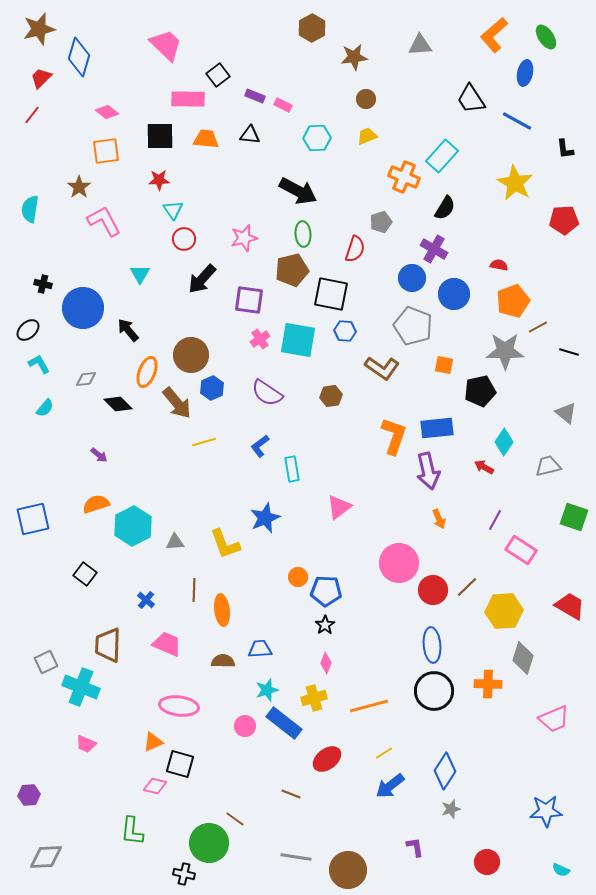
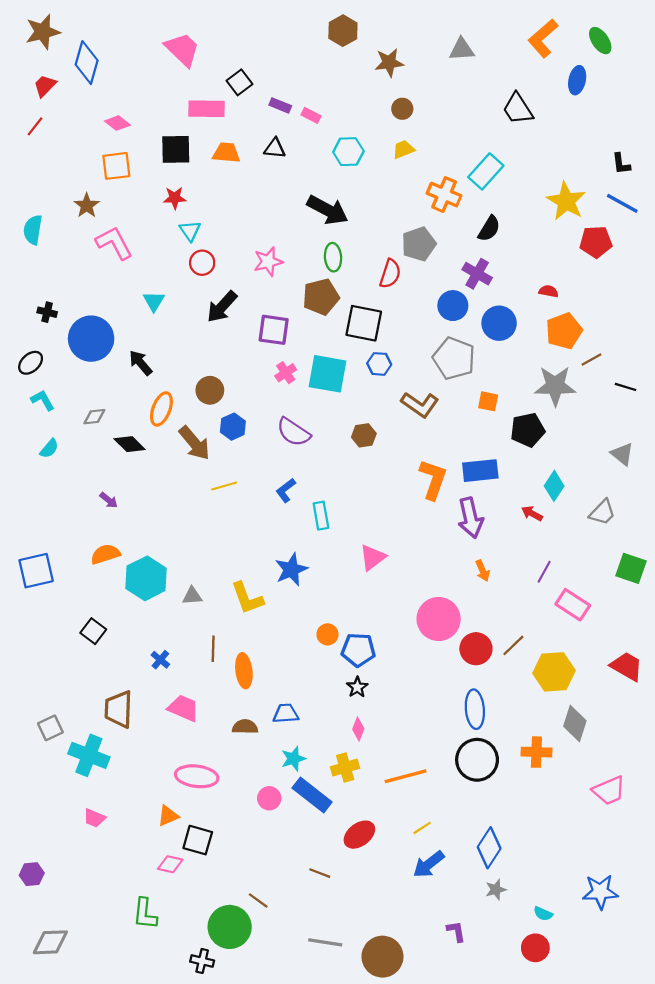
blue line: (517, 121) -> (622, 203), moved
red pentagon: (564, 220) -> (596, 242), moved
gray pentagon: (381, 222) -> (419, 244), size x1.4
brown circle: (191, 355) -> (210, 390), size x0.7
gray trapezoid: (548, 466) -> (602, 512), turned 148
cyan semicircle: (561, 870) -> (543, 914), moved

